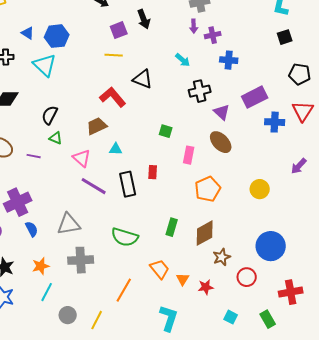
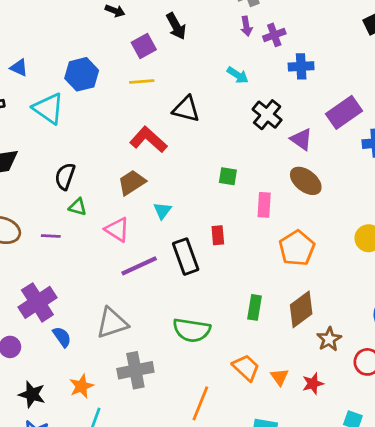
blue hexagon: (57, 36) -> (82, 74), moved
black cross: (200, 91) -> (267, 115), turned -30
cyan triangle: (116, 149) -> (162, 211), turned -48
purple line: (94, 186) -> (139, 266), turned -48

